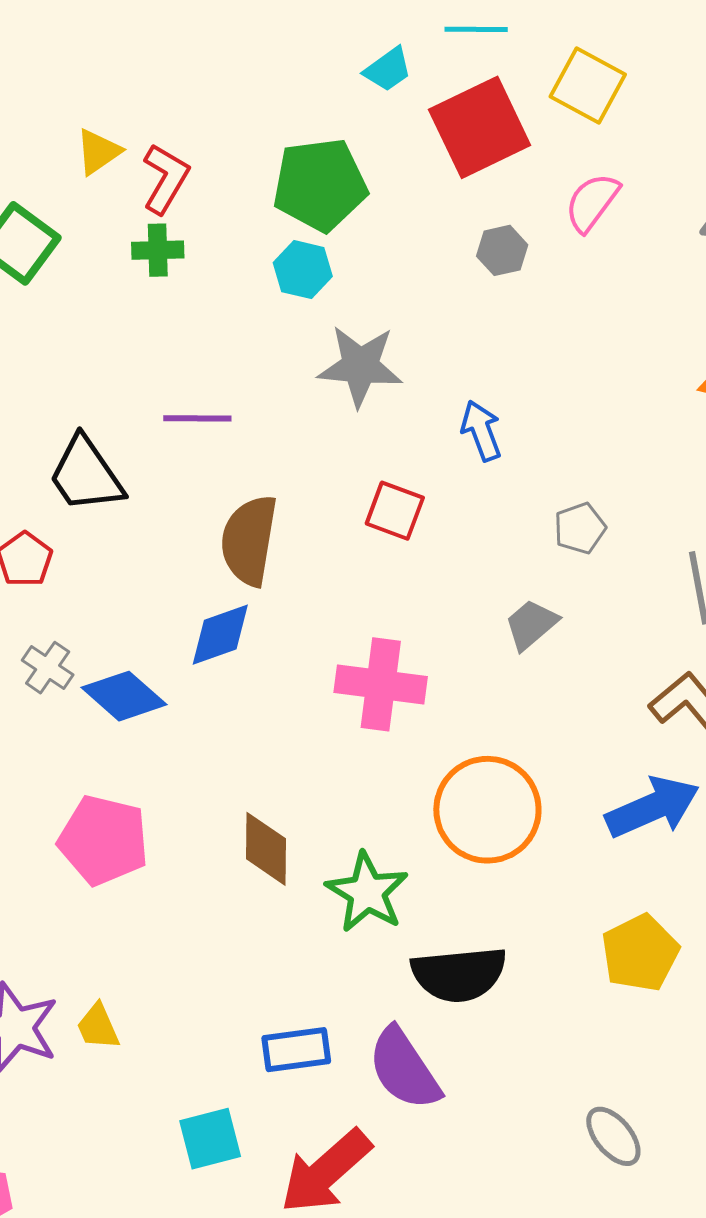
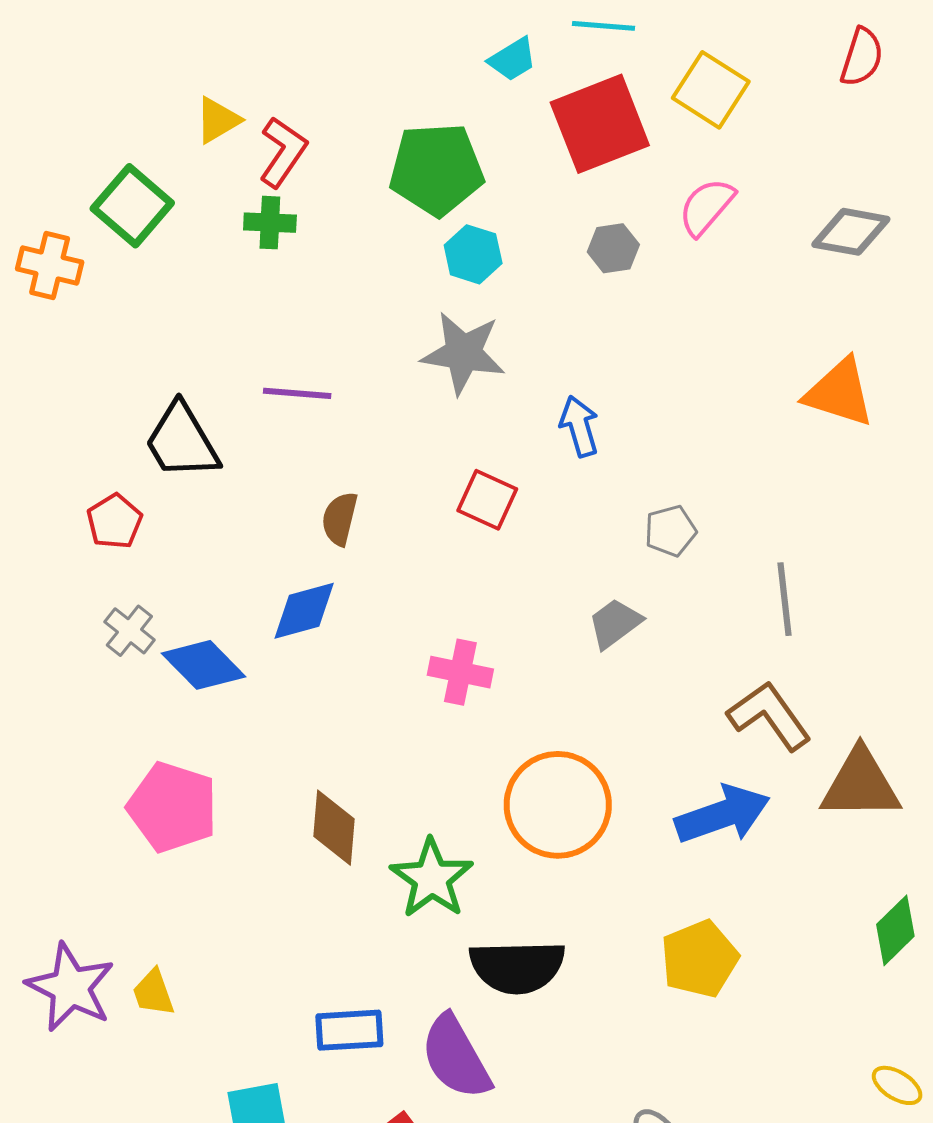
cyan hexagon: (303, 270) -> (473, 254), moved
brown semicircle: (249, 540) -> (340, 519), size x0.6
pink cross: (381, 684) -> (460, 672), size x0.7

